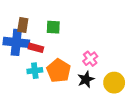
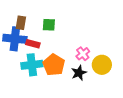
cyan cross: (35, 71) -> (32, 65), size x1.5
yellow circle: (114, 83) -> (102, 65), moved

